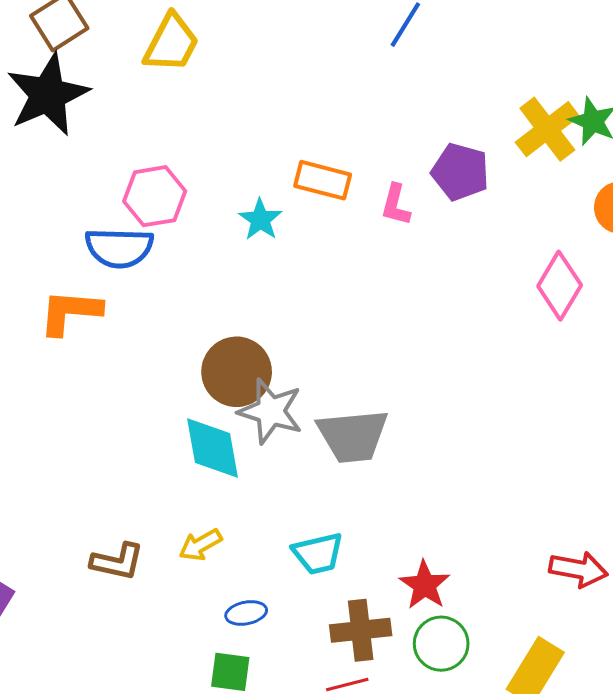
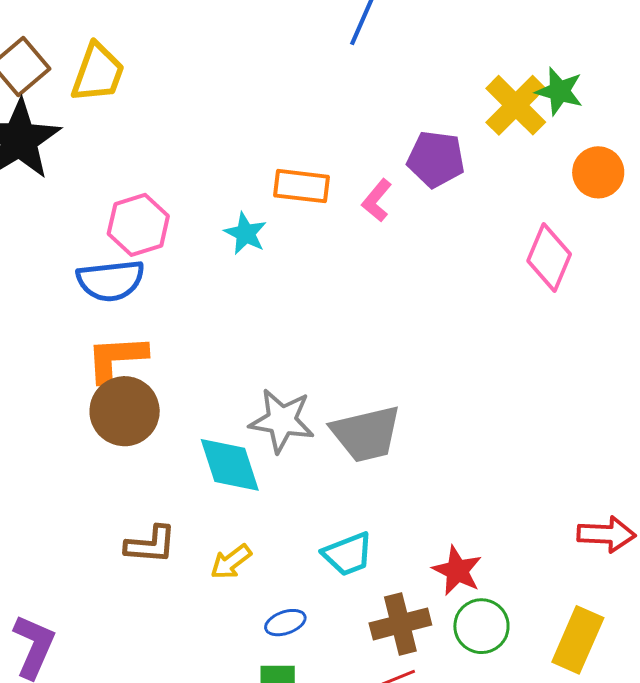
yellow trapezoid: (171, 43) -> (98, 73), moved
pink L-shape: (396, 205) -> (377, 200), turned 33
orange L-shape: (70, 312) -> (116, 358), moved
brown circle: (237, 372) -> (125, 411), moved
brown L-shape: (117, 562) -> (151, 545), moved

